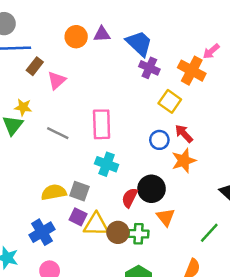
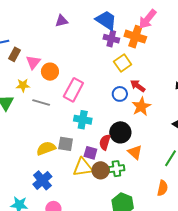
orange circle: (76, 37) -> (50, 72), moved
blue trapezoid: (139, 43) -> (106, 20), moved
pink arrow: (211, 51) -> (147, 19), size x1.5
purple cross: (149, 68) -> (111, 39), moved
yellow square: (170, 101) -> (123, 63), turned 30
yellow star: (23, 107) -> (23, 85), moved
pink rectangle: (102, 124) -> (73, 90), turned 40
purple square: (78, 217) -> (90, 153), moved

